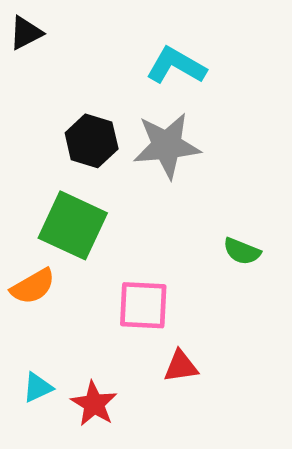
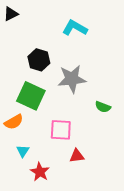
gray star: (167, 146) -> (72, 79), moved
cyan triangle: (38, 387) -> (23, 151), moved, turned -32

